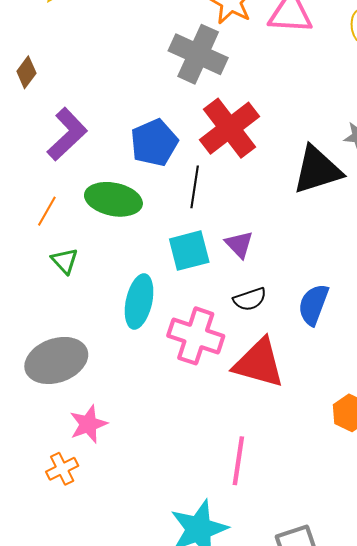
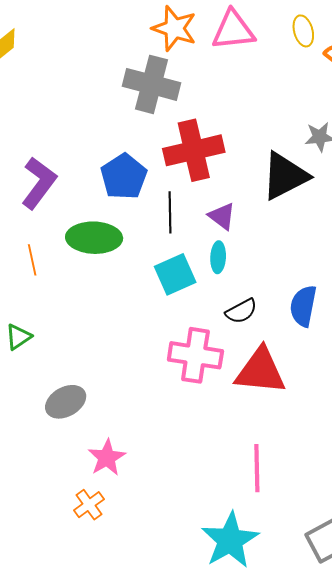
red cross: (229, 128) -> (194, 150), turned 34
orange line: (47, 211) -> (32, 260), turned -32
purple triangle: (239, 244) -> (222, 216), moved
green triangle: (65, 261) -> (18, 337), moved, turned 48
cyan ellipse: (139, 301) -> (218, 257), moved, size x0.6
gray ellipse: (56, 360) -> (66, 402), size x0.7

